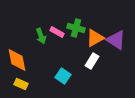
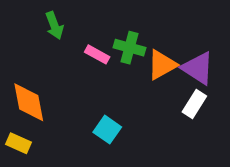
green arrow: (41, 36) -> (54, 25), moved
white rectangle: (92, 61) -> (194, 104), moved
yellow rectangle: (21, 84) -> (19, 143), moved

